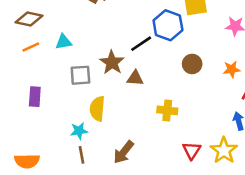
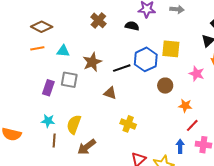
brown star: (112, 62) -> (92, 62), moved
brown circle: (192, 64) -> (165, 86), moved
purple rectangle: (35, 97) -> (48, 88), moved
yellow semicircle: (97, 109) -> (74, 124), moved
cyan star: (79, 131) -> (48, 121), moved

